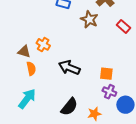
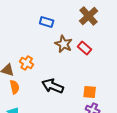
brown star: (89, 19) -> (64, 44), moved
red rectangle: (123, 26) -> (85, 48), moved

